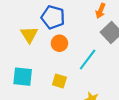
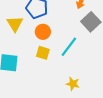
yellow square: (59, 81) -> (43, 53), moved

